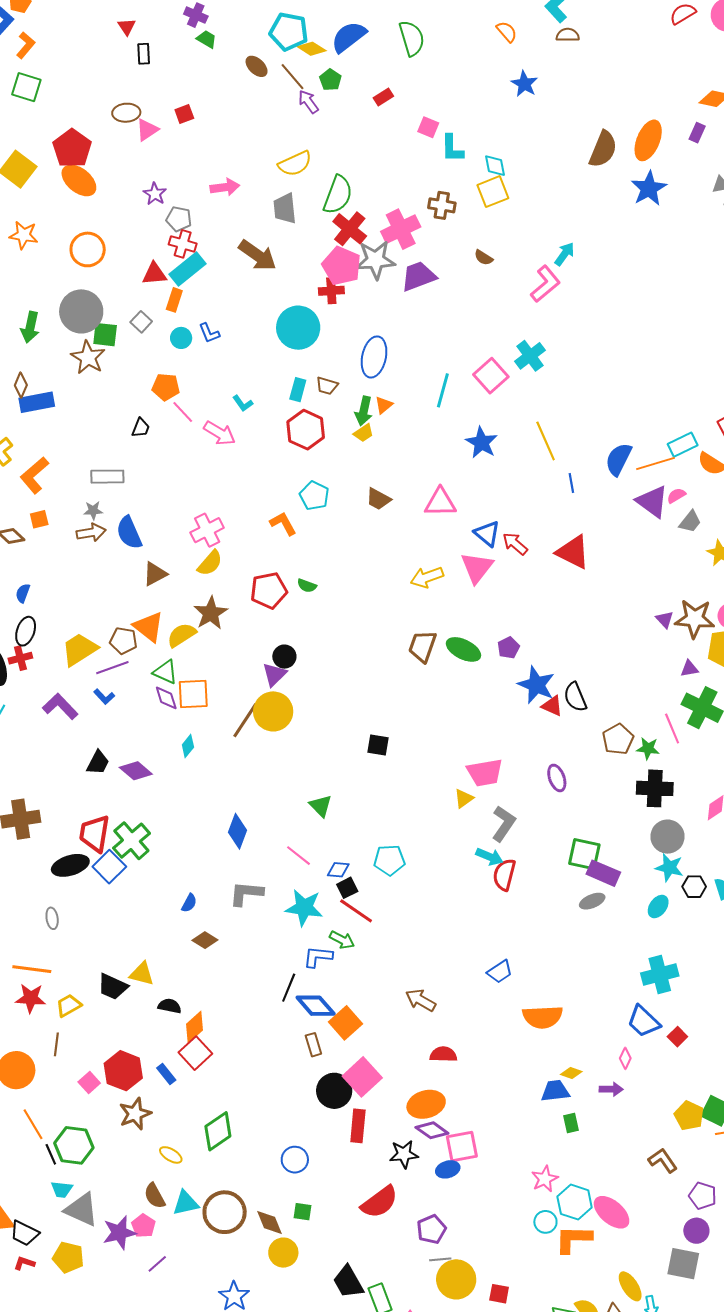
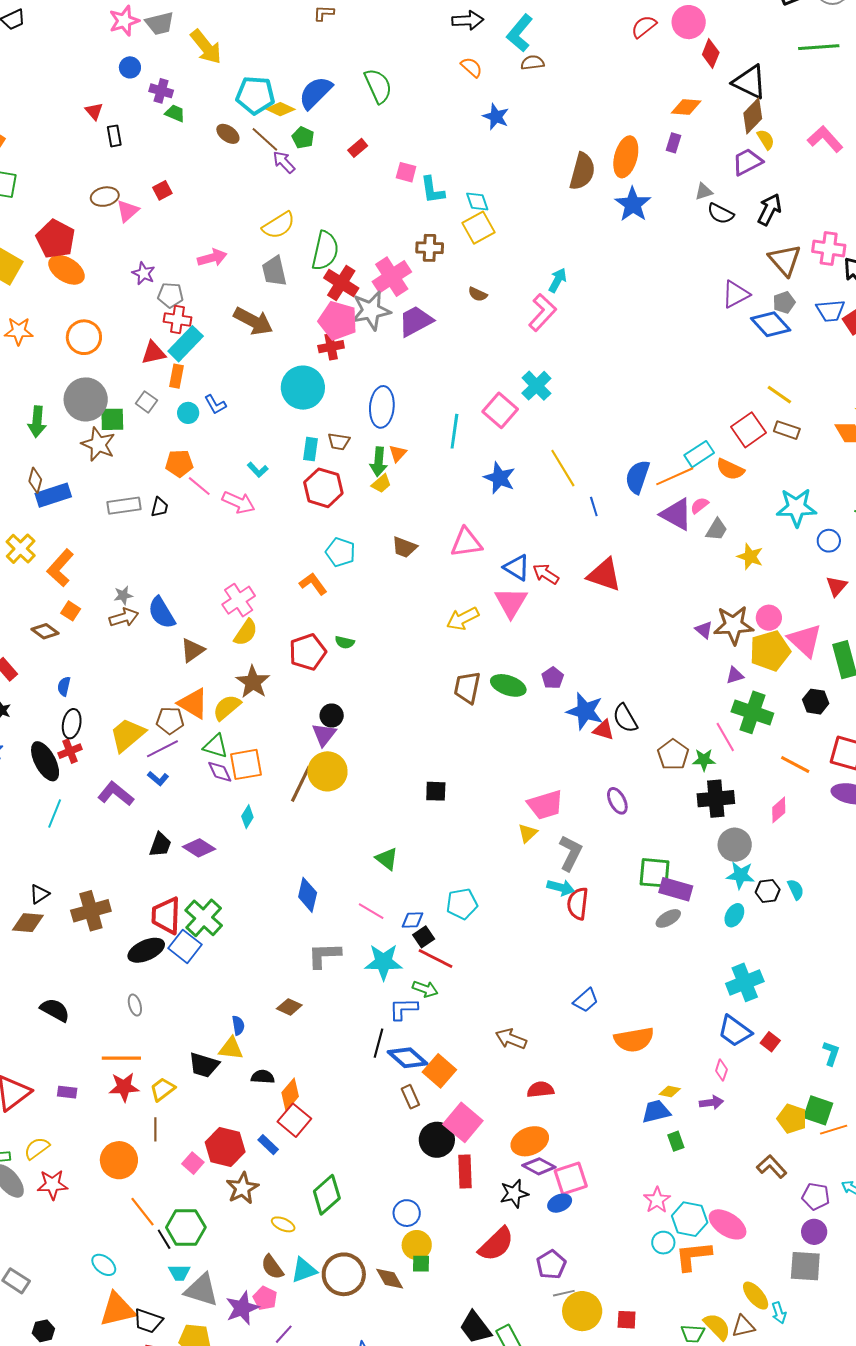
gray rectangle: (107, 477) -> (124, 506), moved
orange square: (39, 519) -> (71, 611), turned -36
blue semicircle: (189, 903) -> (238, 1025), moved, turned -30
yellow circle: (283, 1253) -> (417, 1245), moved

